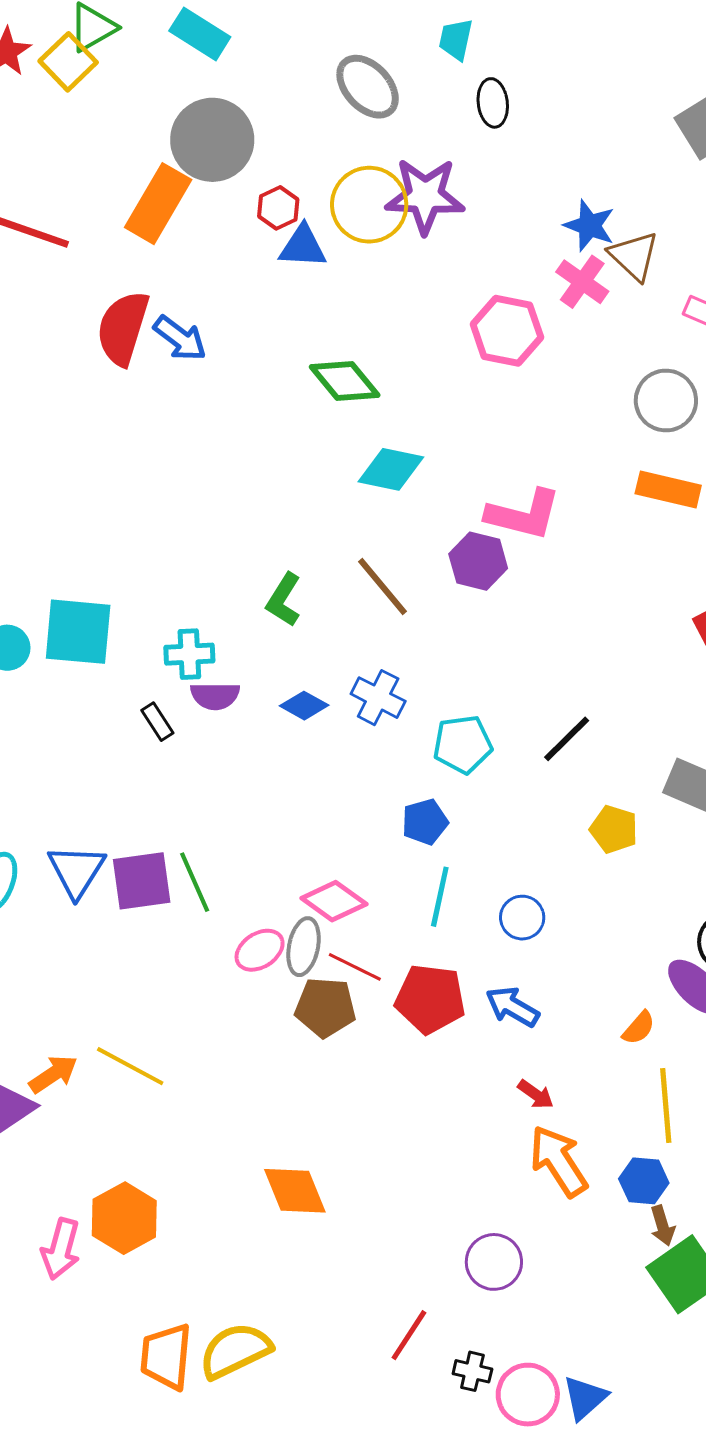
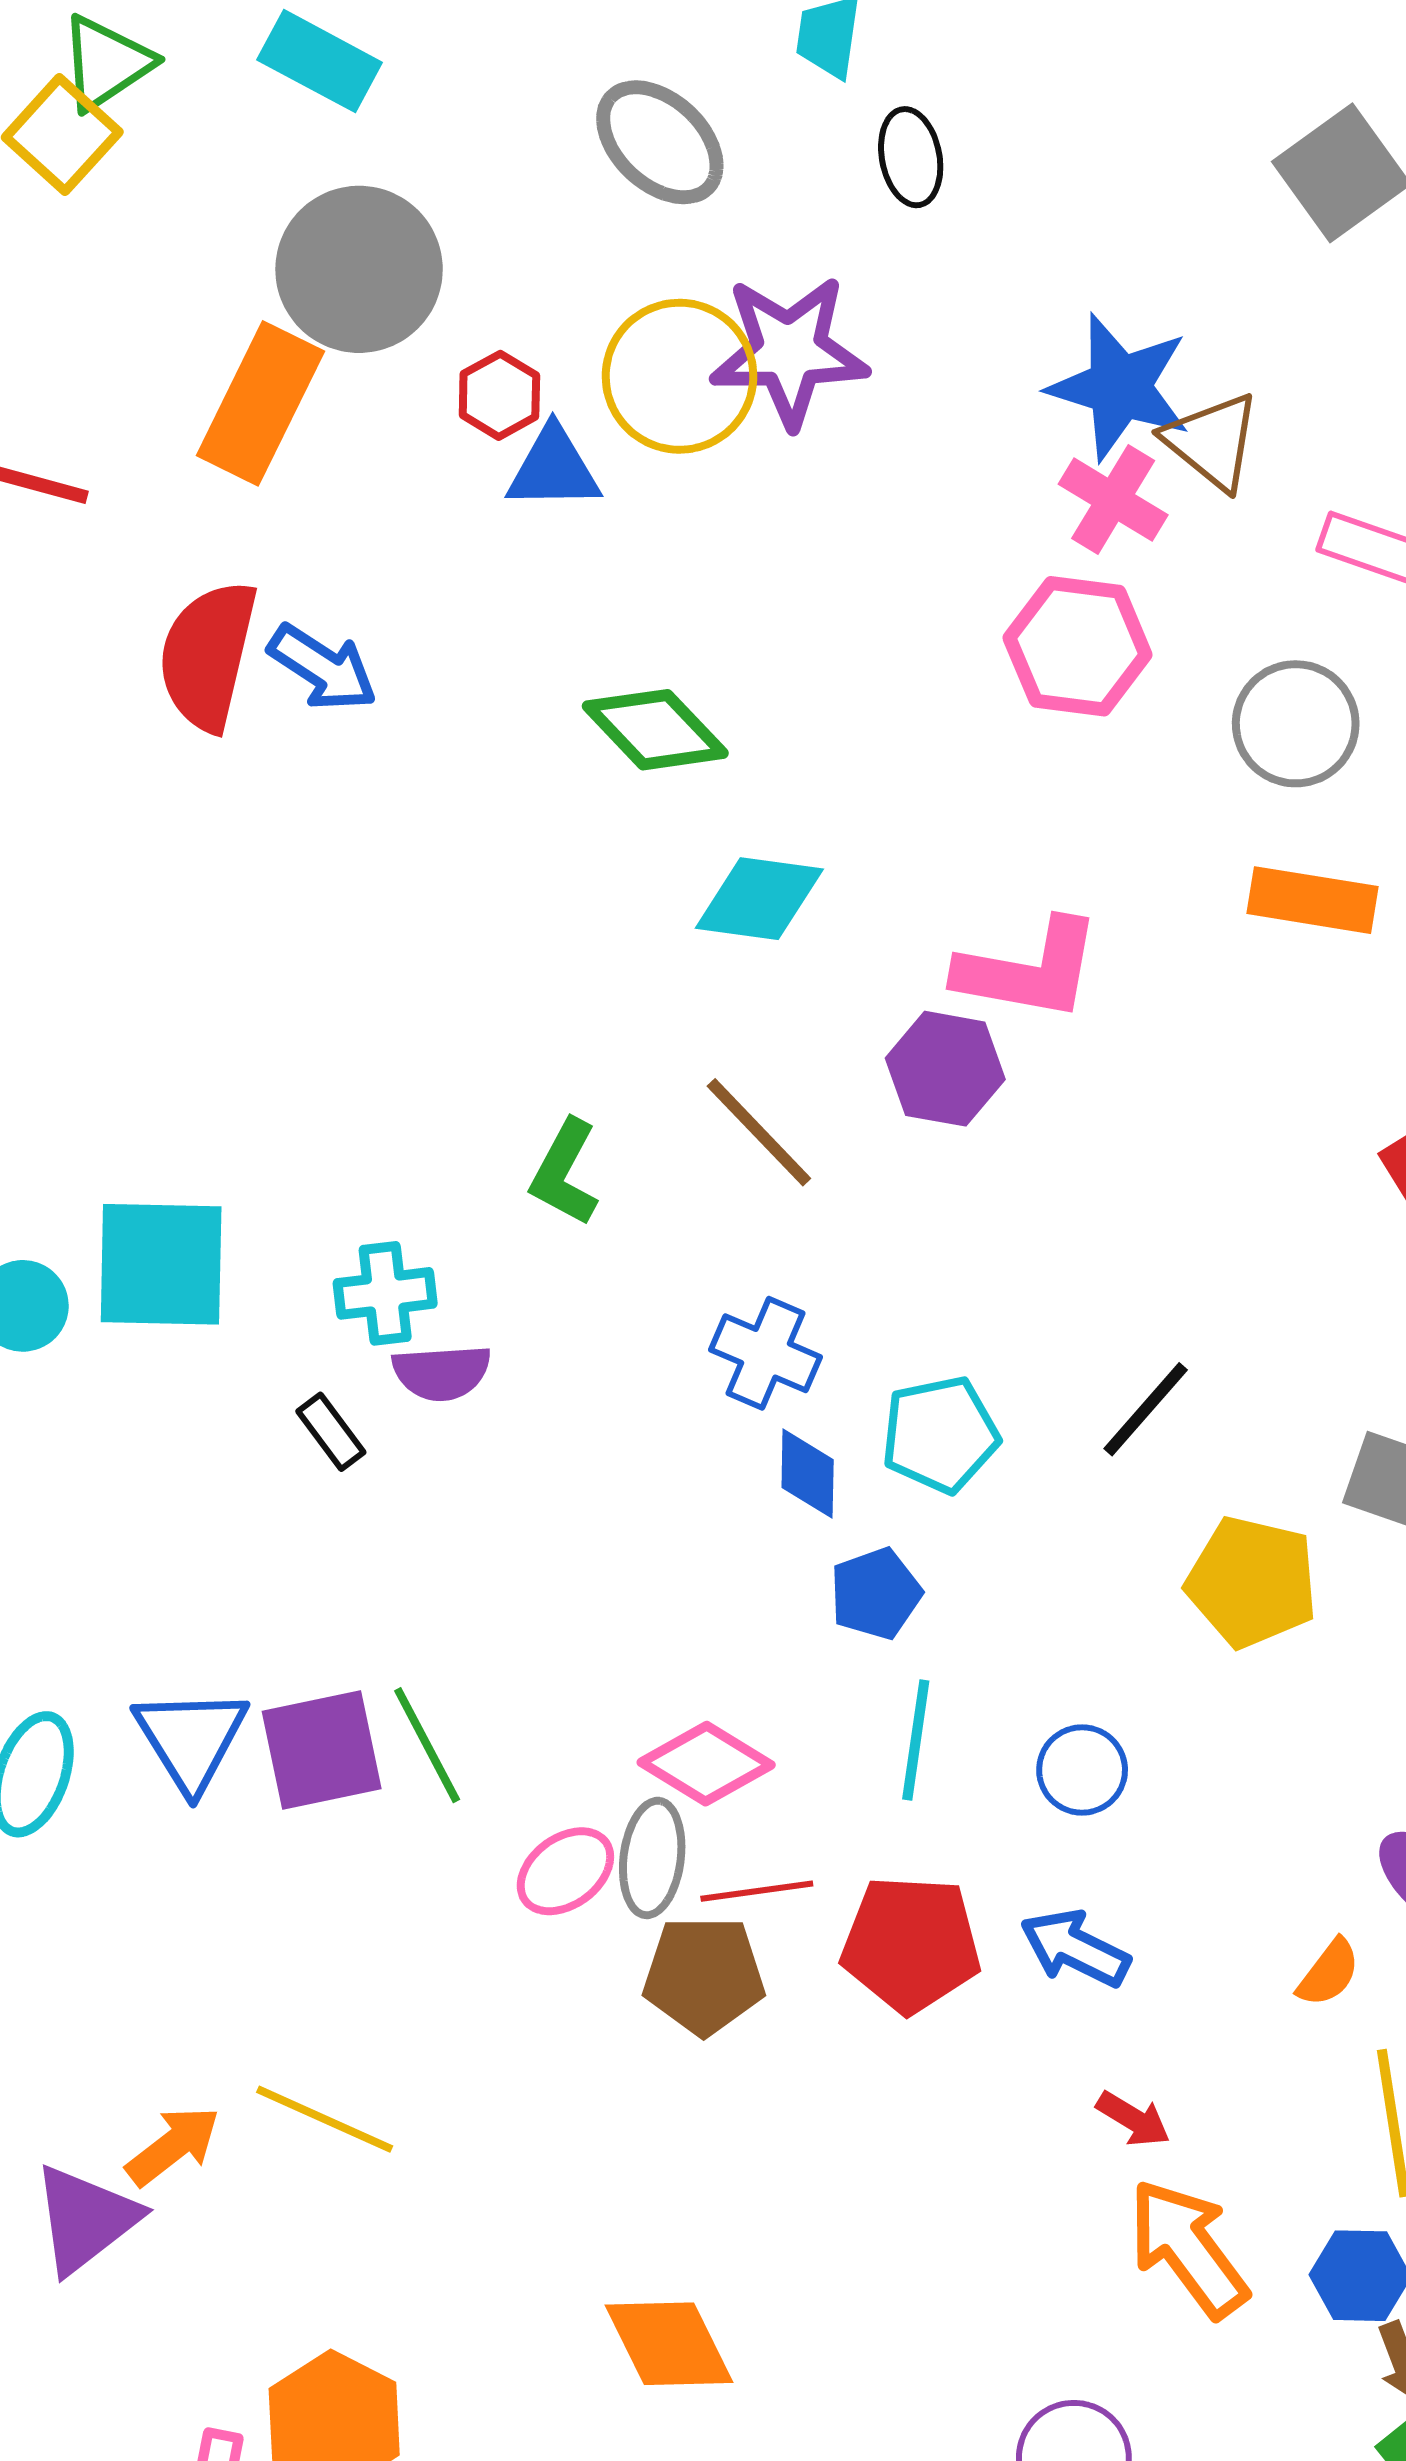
blue star: (589, 226) -> (1120, 387), size x1.4
pink hexagon: (507, 331) -> (1078, 646), moved
blue diamond: (304, 706) -> (808, 1474), moved, turned 66
yellow pentagon: (614, 829) -> (1252, 1582), size x1.4
red line: (355, 967) -> (757, 1891), turned -30

